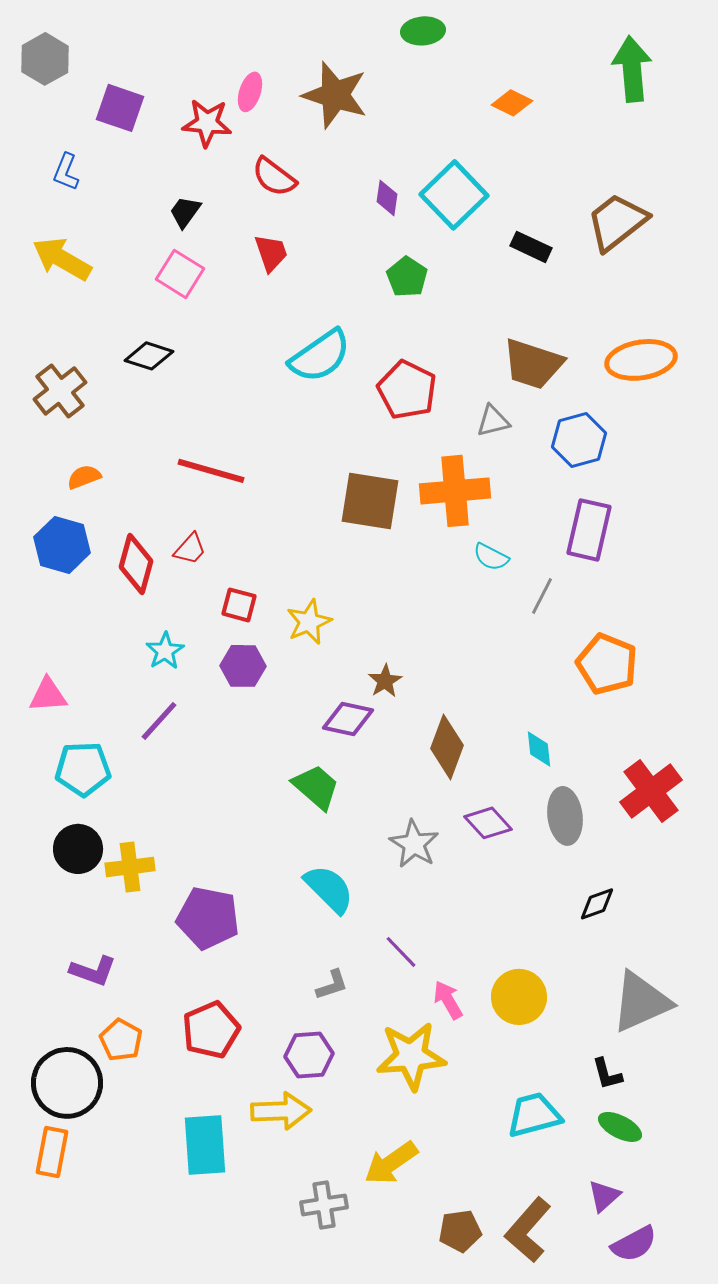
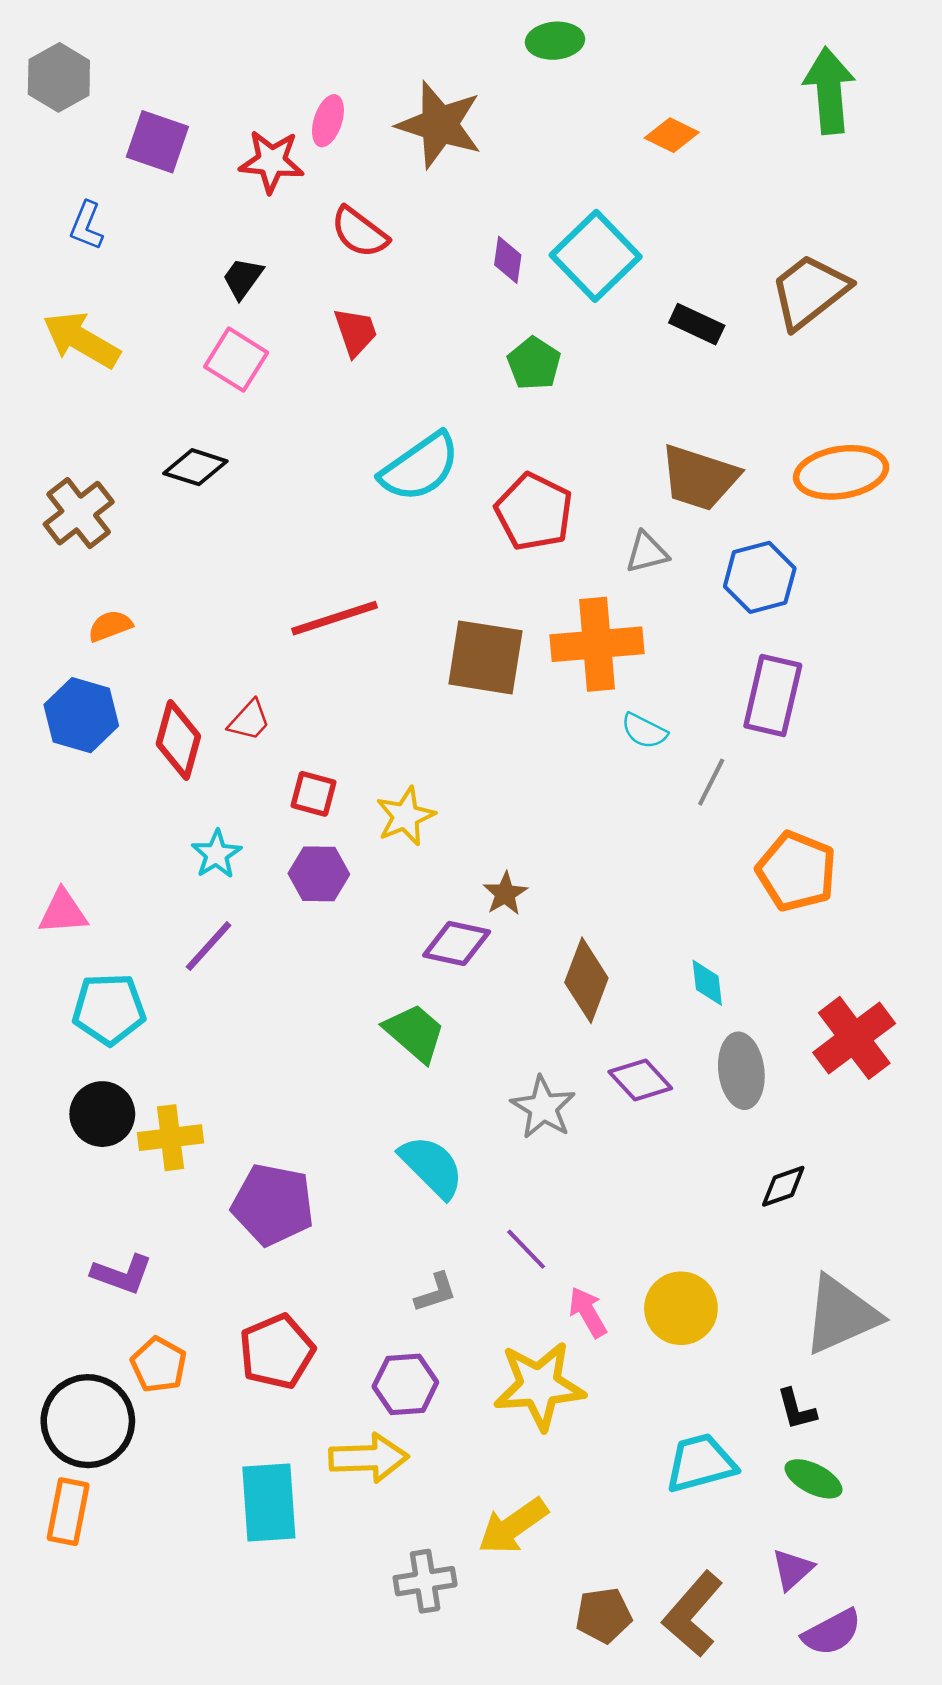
red line: (211, 471) -> (335, 618), moved, turned -34

